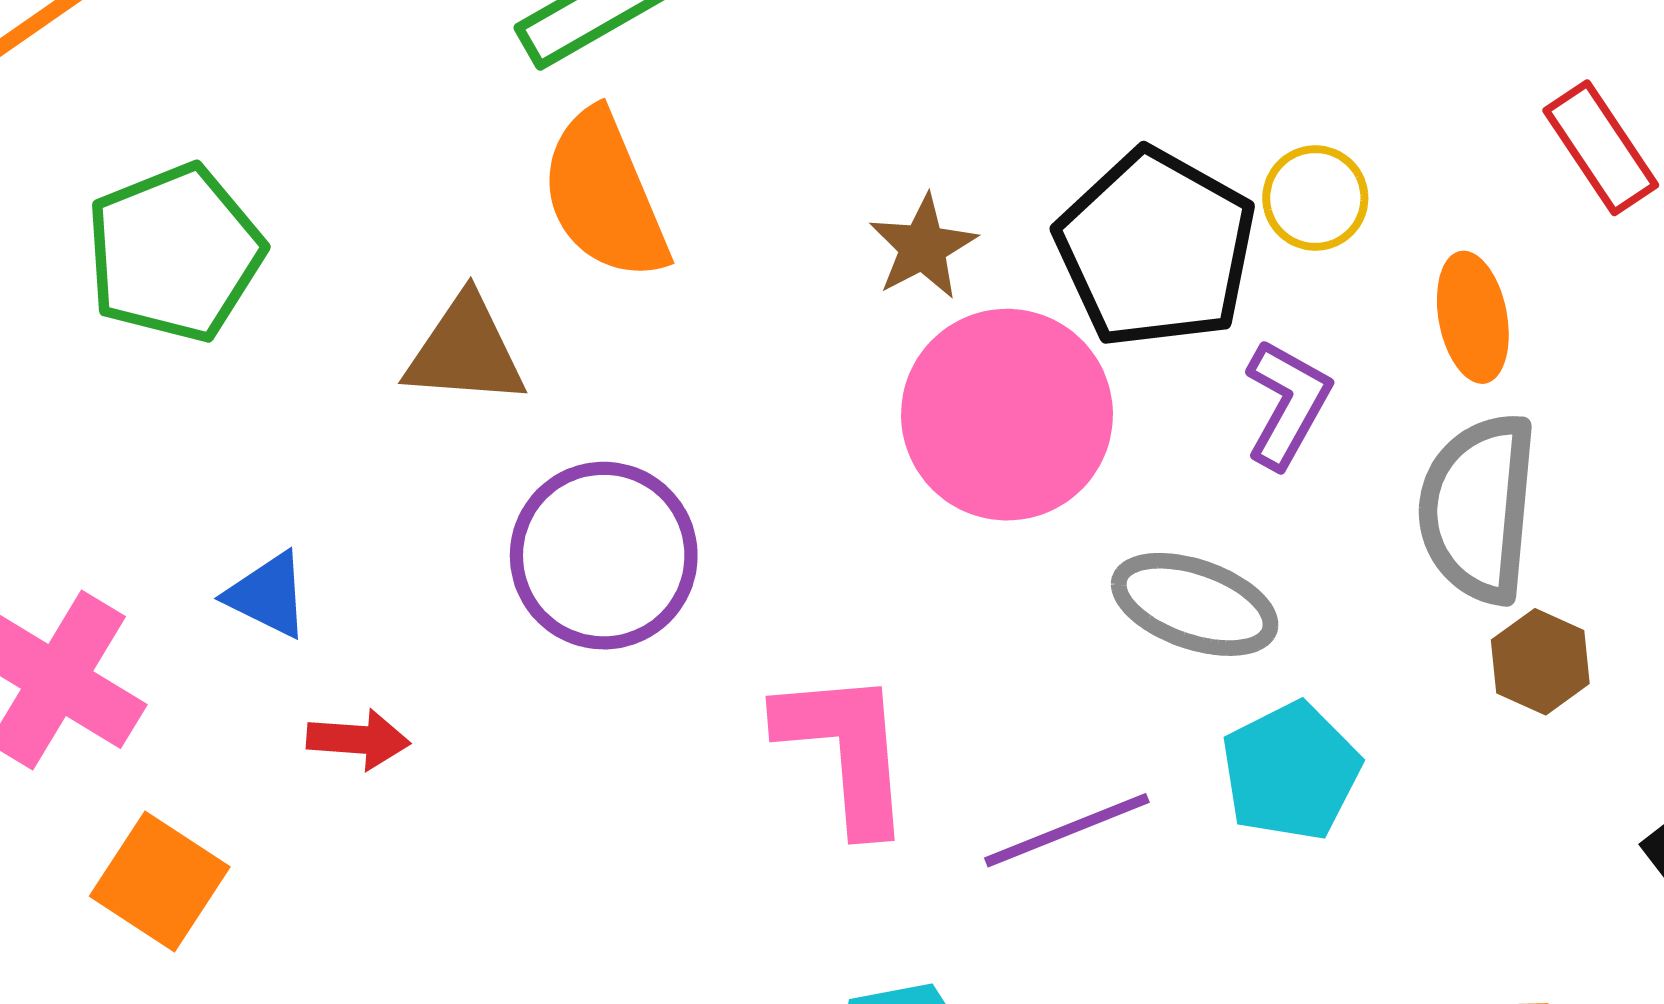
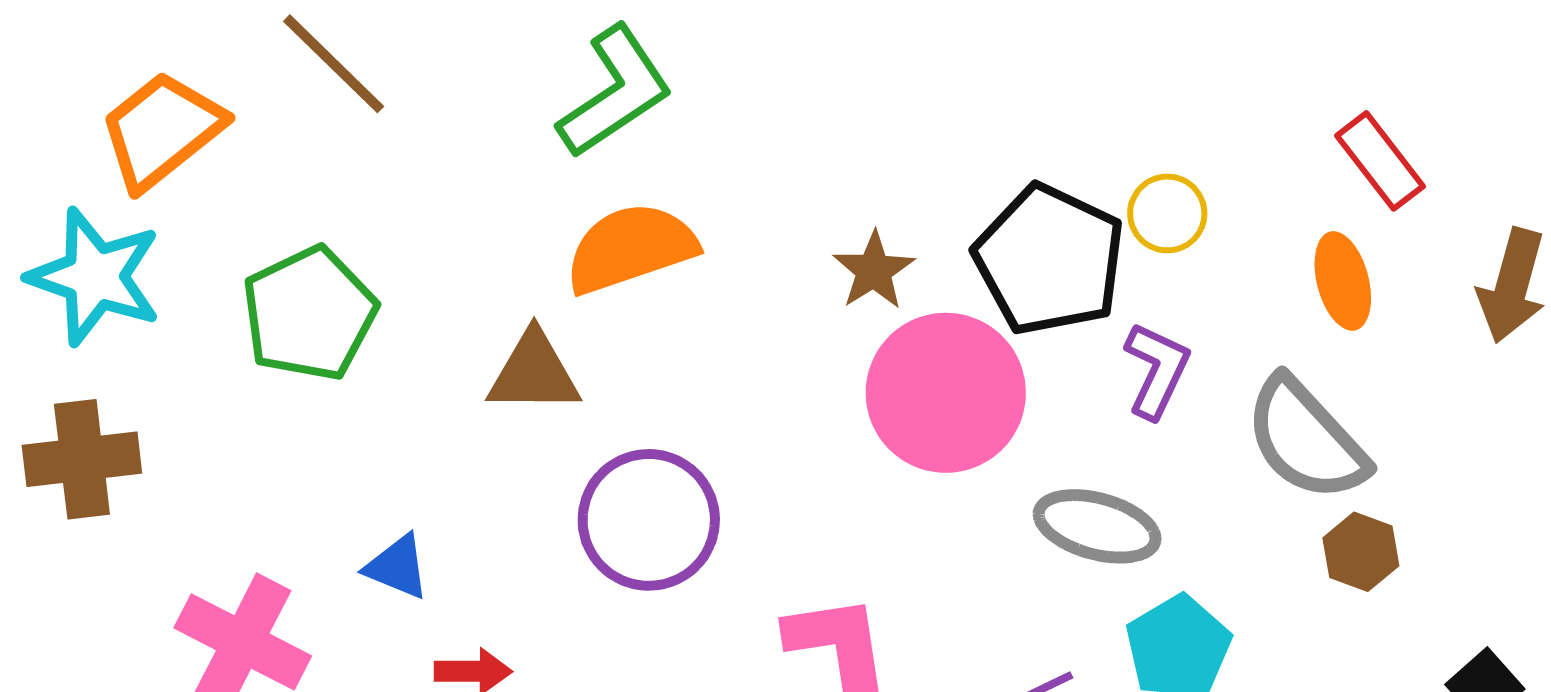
orange semicircle: (604, 195) -> (631, 248), turned 98
orange ellipse: (1473, 317) -> (1343, 281), moved
gray semicircle: (1478, 508) -> (1306, 439), turned -44

